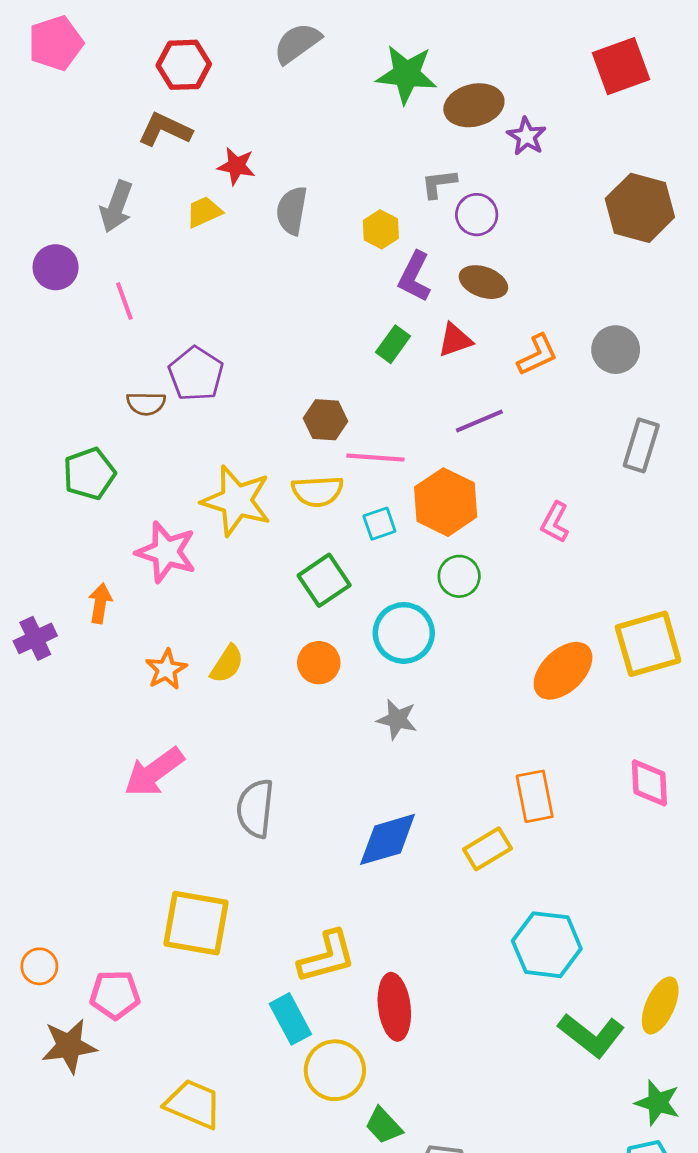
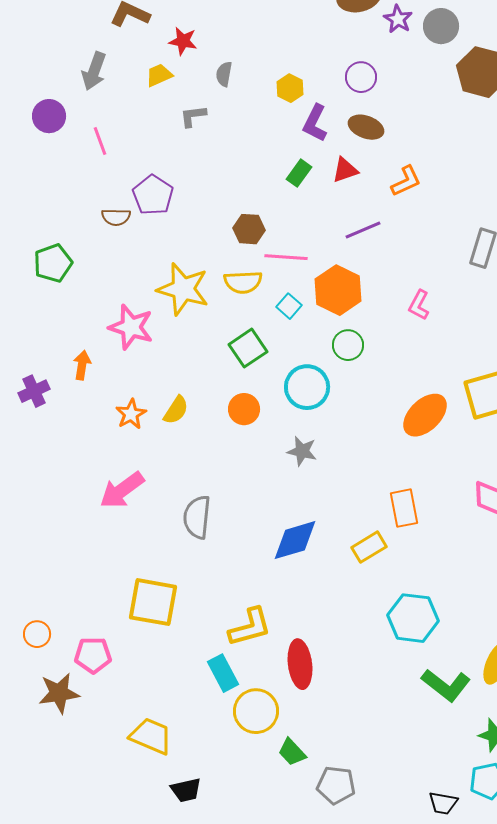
gray L-shape: (439, 184) -> (193, 116), moved
gray semicircle: (292, 211) -> (224, 74), size x0.7
gray circle: (616, 350) -> (441, 26), moved
green pentagon: (89, 474) -> (53, 263), moved
cyan square: (379, 524) -> (289, 306), turned -30

